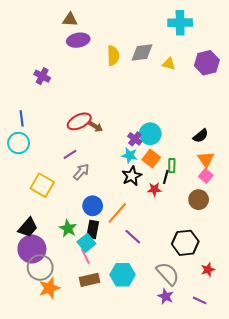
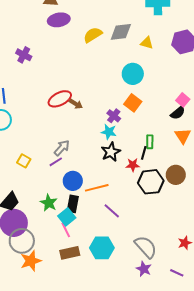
yellow semicircle: (113, 56) -> (93, 35), turned -120
cyan circle: (150, 134) -> (133, 74), moved
purple line: (70, 154) -> (56, 162), moved
orange square: (151, 158) -> (133, 103), moved
pink square: (206, 176) -> (183, 100), moved
yellow square: (42, 185) -> (24, 161), size x0.6
orange line: (117, 213) -> (97, 188), turned 35
black hexagon: (185, 243) -> (151, 182), moved

